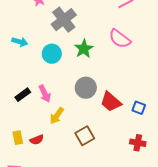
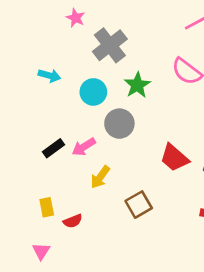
gray circle: (86, 88) -> (119, 124), moved
pink arrow: (45, 94) -> (84, 147), turned 84
red semicircle: (37, 140) -> (73, 221), moved

